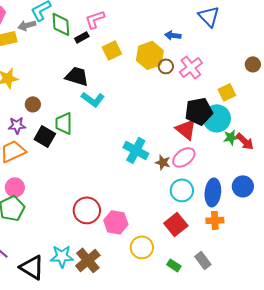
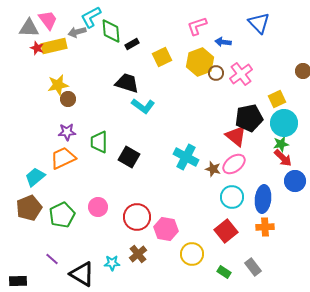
pink L-shape: (95, 19) -> (197, 26), moved
brown circle: (33, 104) -> (68, 99), moved
cyan circle: (217, 118) -> (284, 123), moved
green trapezoid: (64, 123) -> (99, 142), moved
black square: (45, 136) -> (129, 157), moved
red arrow: (245, 141) -> (283, 158), moved
blue circle: (243, 186) -> (295, 181), moved
pink circle: (15, 187) -> (98, 207), moved
cyan star: (62, 256) -> (112, 263), size x0.7
brown cross: (88, 260) -> (138, 254), moved, size x0.7

